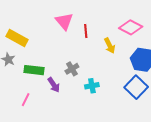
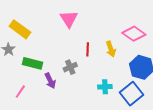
red line: (86, 31) -> (88, 49), moved
cyan cross: (92, 86) -> (105, 87), moved

